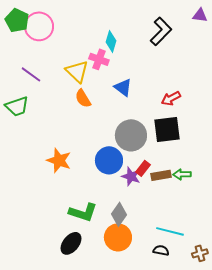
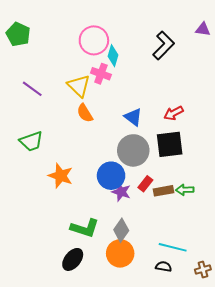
pink circle: (39, 26) -> (94, 40), moved
blue triangle: (123, 87) -> (133, 117), moved
green trapezoid: (17, 106) -> (31, 141), moved
purple star: (131, 176) -> (121, 192), moved

